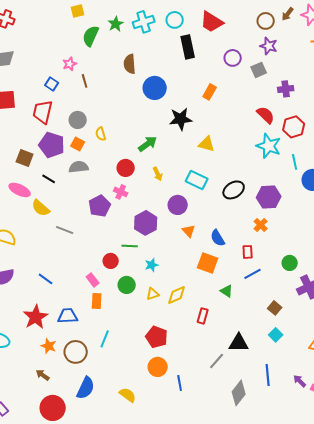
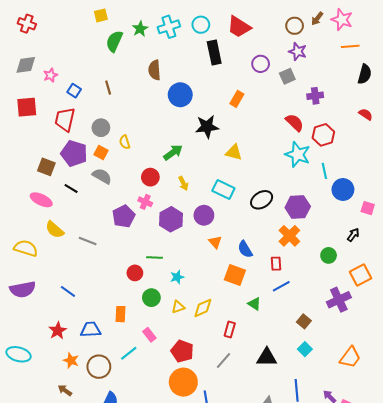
pink star: (70, 64) -> (50, 75), moved
gray semicircle: (79, 167) -> (102, 176), turned 36
yellow semicircle: (41, 208) -> (55, 230), moved
purple hexagon: (146, 223) -> (171, 219), moved
orange cross: (261, 225) -> (289, 236), size x1.5
green circle: (290, 263) -> (329, 255), moved
pink rectangle: (93, 280) -> (149, 335), moved
red star: (36, 317) -> (58, 331), size x0.7
cyan line: (105, 339) -> (129, 353), turned 30
gray line: (217, 361) -> (223, 360), moved
orange circle: (158, 367) -> (183, 382), size x1.4

